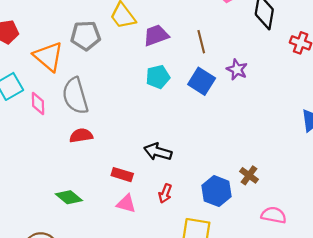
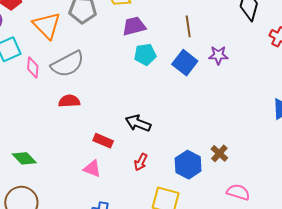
purple trapezoid: (156, 35) -> (134, 26), moved
purple star: (237, 70) -> (218, 55), turned -30
gray semicircle: (75, 96) -> (68, 64), turned -108
green diamond: (69, 197) -> (24, 158), moved
pink triangle: (126, 204) -> (92, 169), moved

